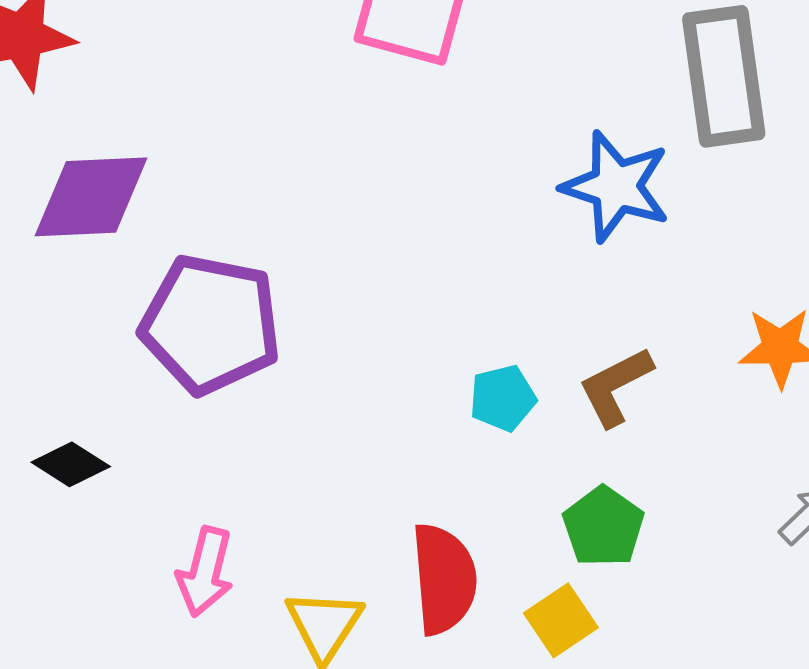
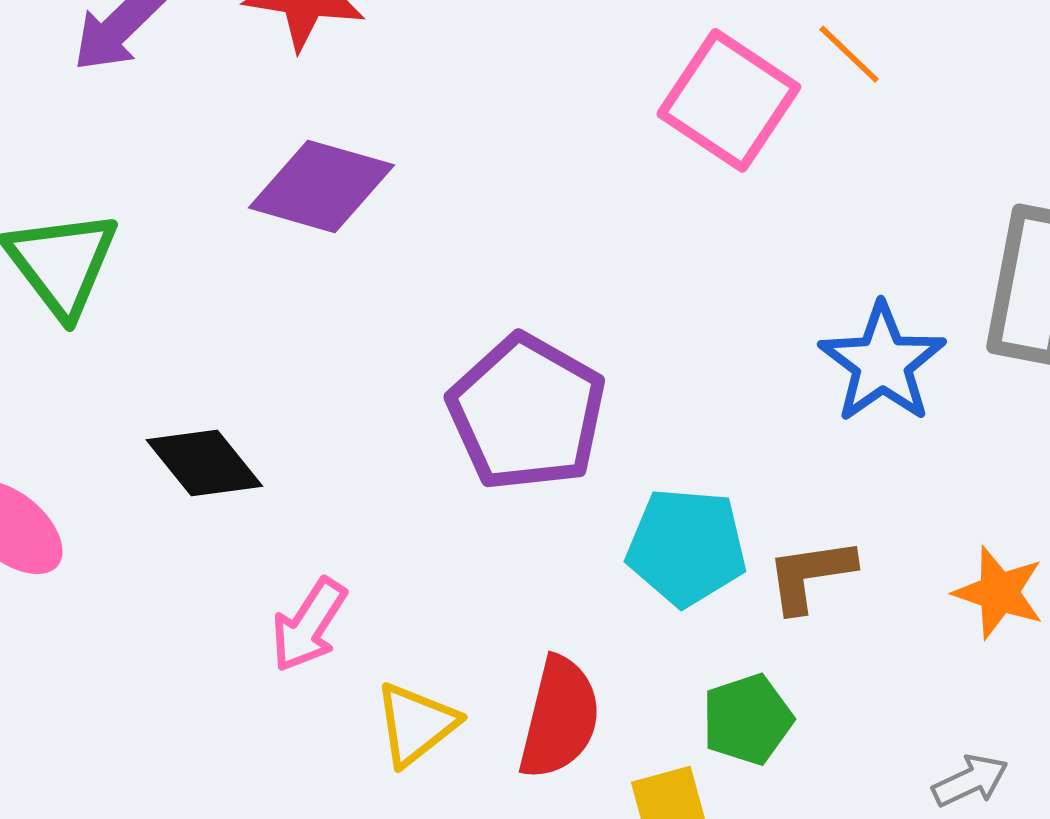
purple pentagon: (211, 324) -> (527, 413), moved
cyan pentagon: (503, 398) -> (686, 547), size x1.6
black diamond: (71, 464) -> (204, 463), size x1.4

